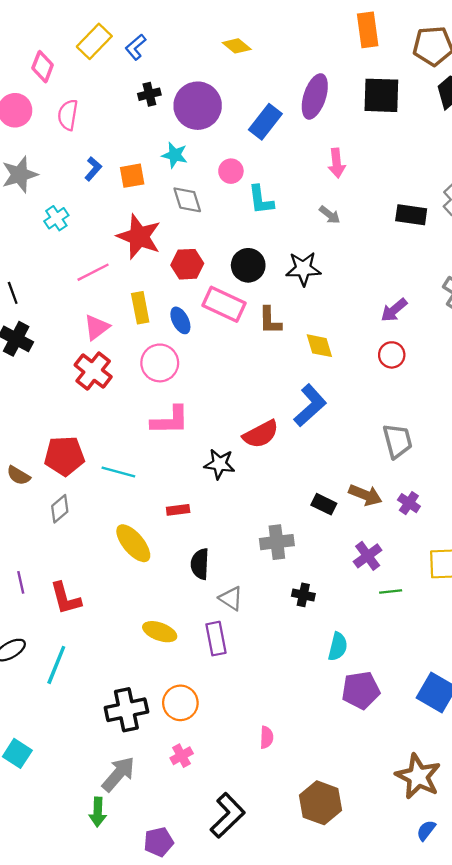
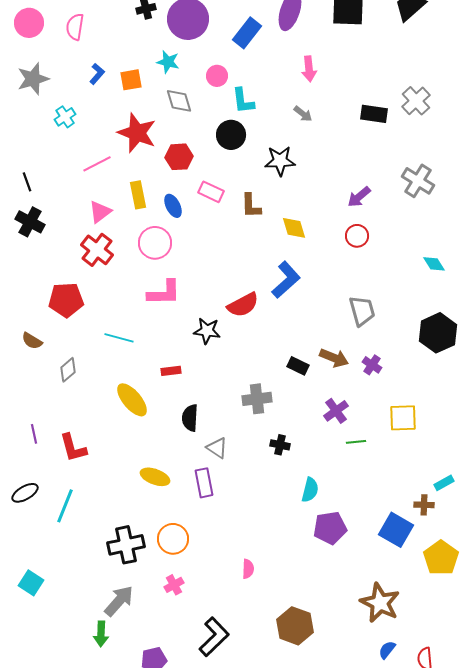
black circle: (248, 265) -> (231, 135), moved
pink rectangle: (224, 304) -> (211, 192), size x0.7
red pentagon: (64, 456) -> (66, 300), moved

